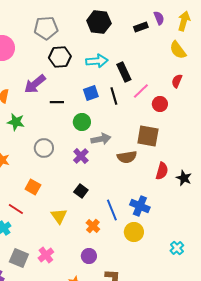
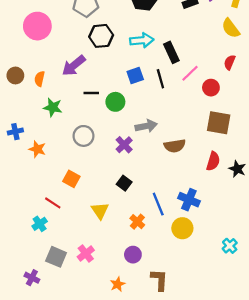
black line: (57, 102) -> (91, 93), moved
green circle: (82, 122) -> (115, 102), moved
brown square: (148, 136) -> (219, 123), moved

